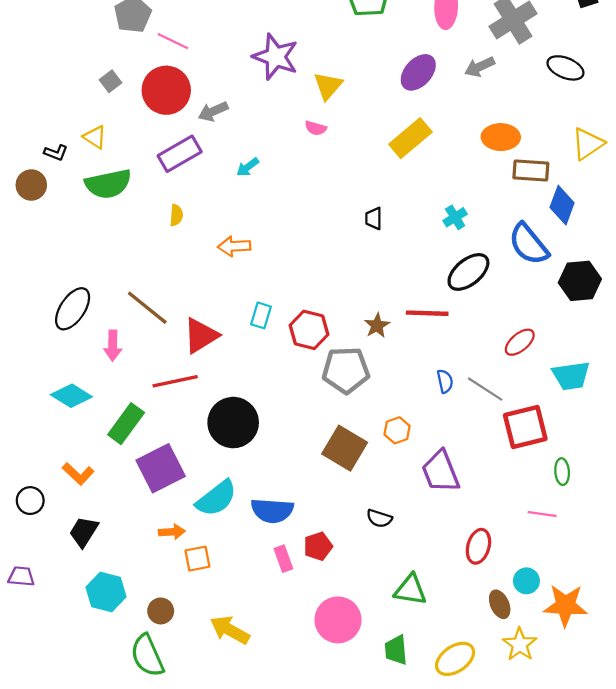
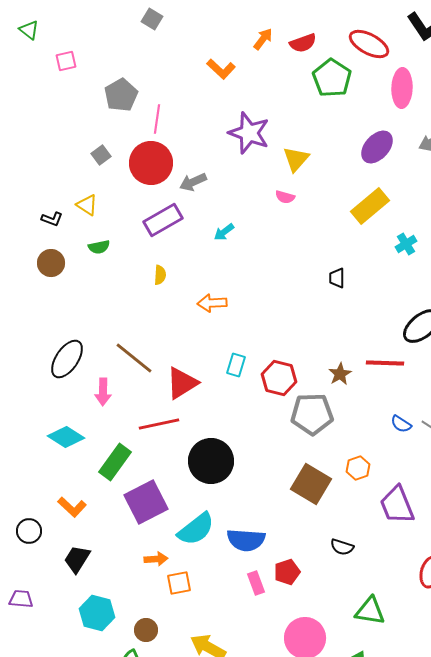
pink line: (173, 41) -> (157, 119), turned 72
green semicircle: (108, 184) -> (99, 247), size x0.5
brown circle: (31, 185) -> (51, 263), moved
cyan cross: (455, 217) -> (406, 244), moved
blue semicircle: (445, 381) -> (401, 424), turned 135

